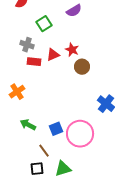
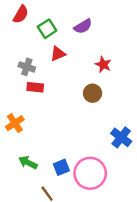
green square: (44, 24) -> (47, 29), moved
red star: (72, 50) -> (103, 65), moved
red triangle: (53, 55) -> (58, 54), moved

